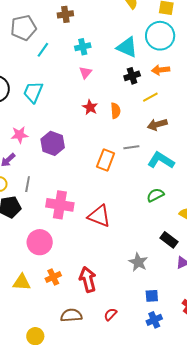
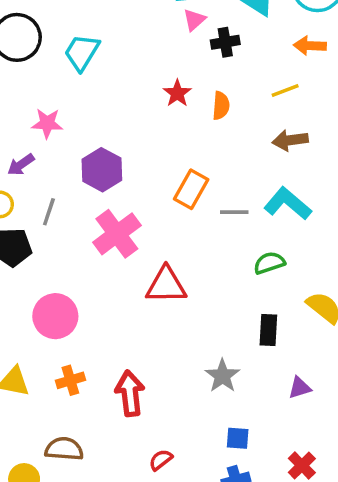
pink triangle: (85, 73) -> (194, 20), moved
black cross: (132, 76) -> (225, 42), moved
purple hexagon: (53, 143) -> (102, 170), moved
gray line: (131, 147) -> (234, 212), moved
pink cross: (60, 205) -> (117, 234), moved, turned 36
red triangle: (99, 216) -> (166, 285), turned -30
black rectangle: (169, 240) -> (268, 330), moved, turned 48
brown semicircle: (71, 315) -> (64, 449), moved

